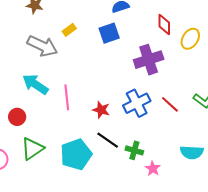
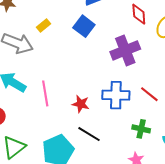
blue square: (109, 33) -> (84, 26), turned -30
blue cross: (137, 103) -> (116, 95), turned 32
green cross: (134, 150) -> (141, 129), moved

